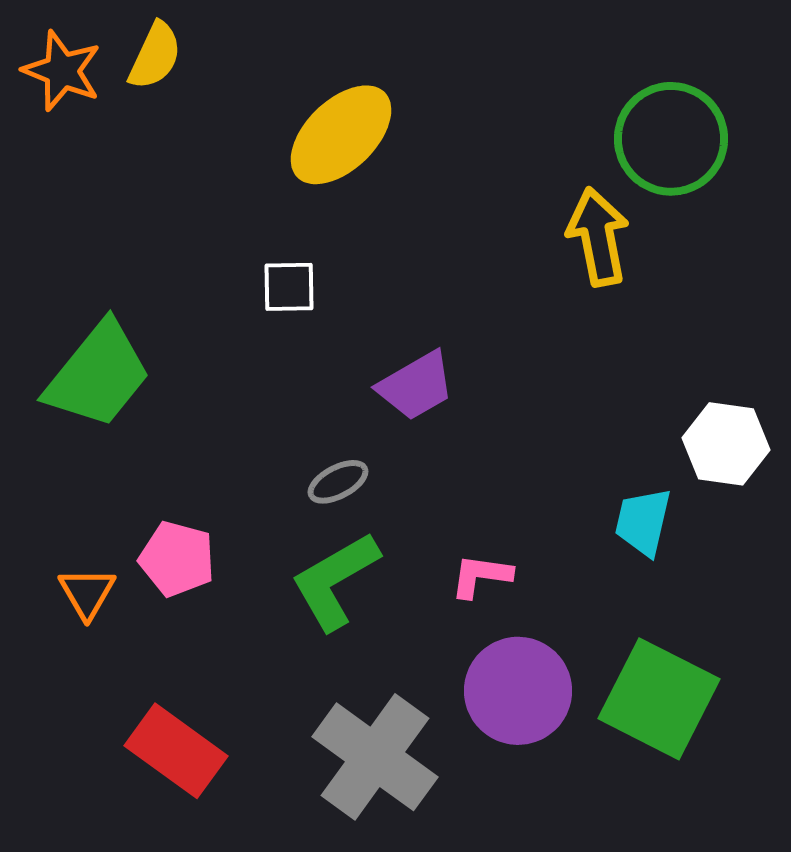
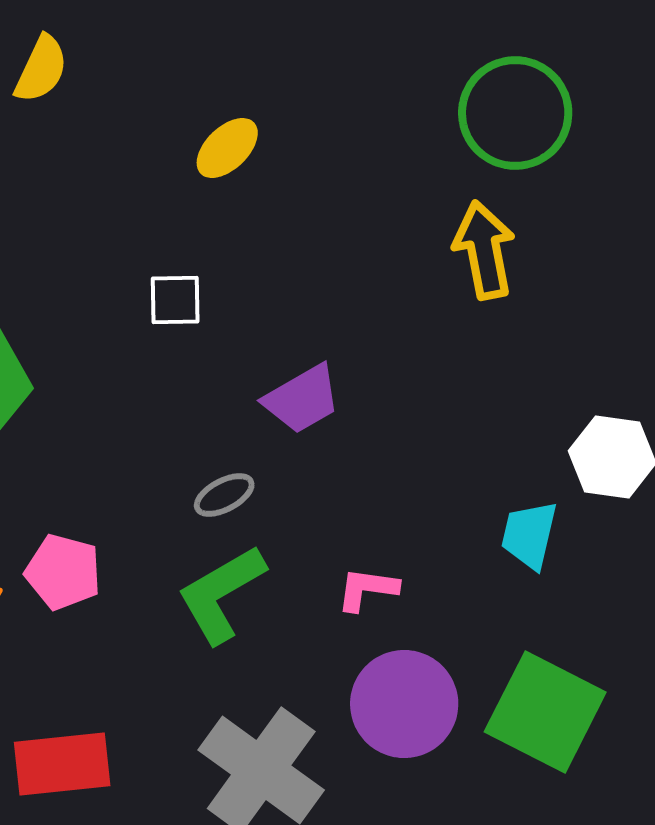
yellow ellipse: (341, 135) -> (227, 148), size x0.6
green circle: (671, 139) -> (515, 113), moved
red rectangle: (176, 751) -> (62, 764), turned -42

